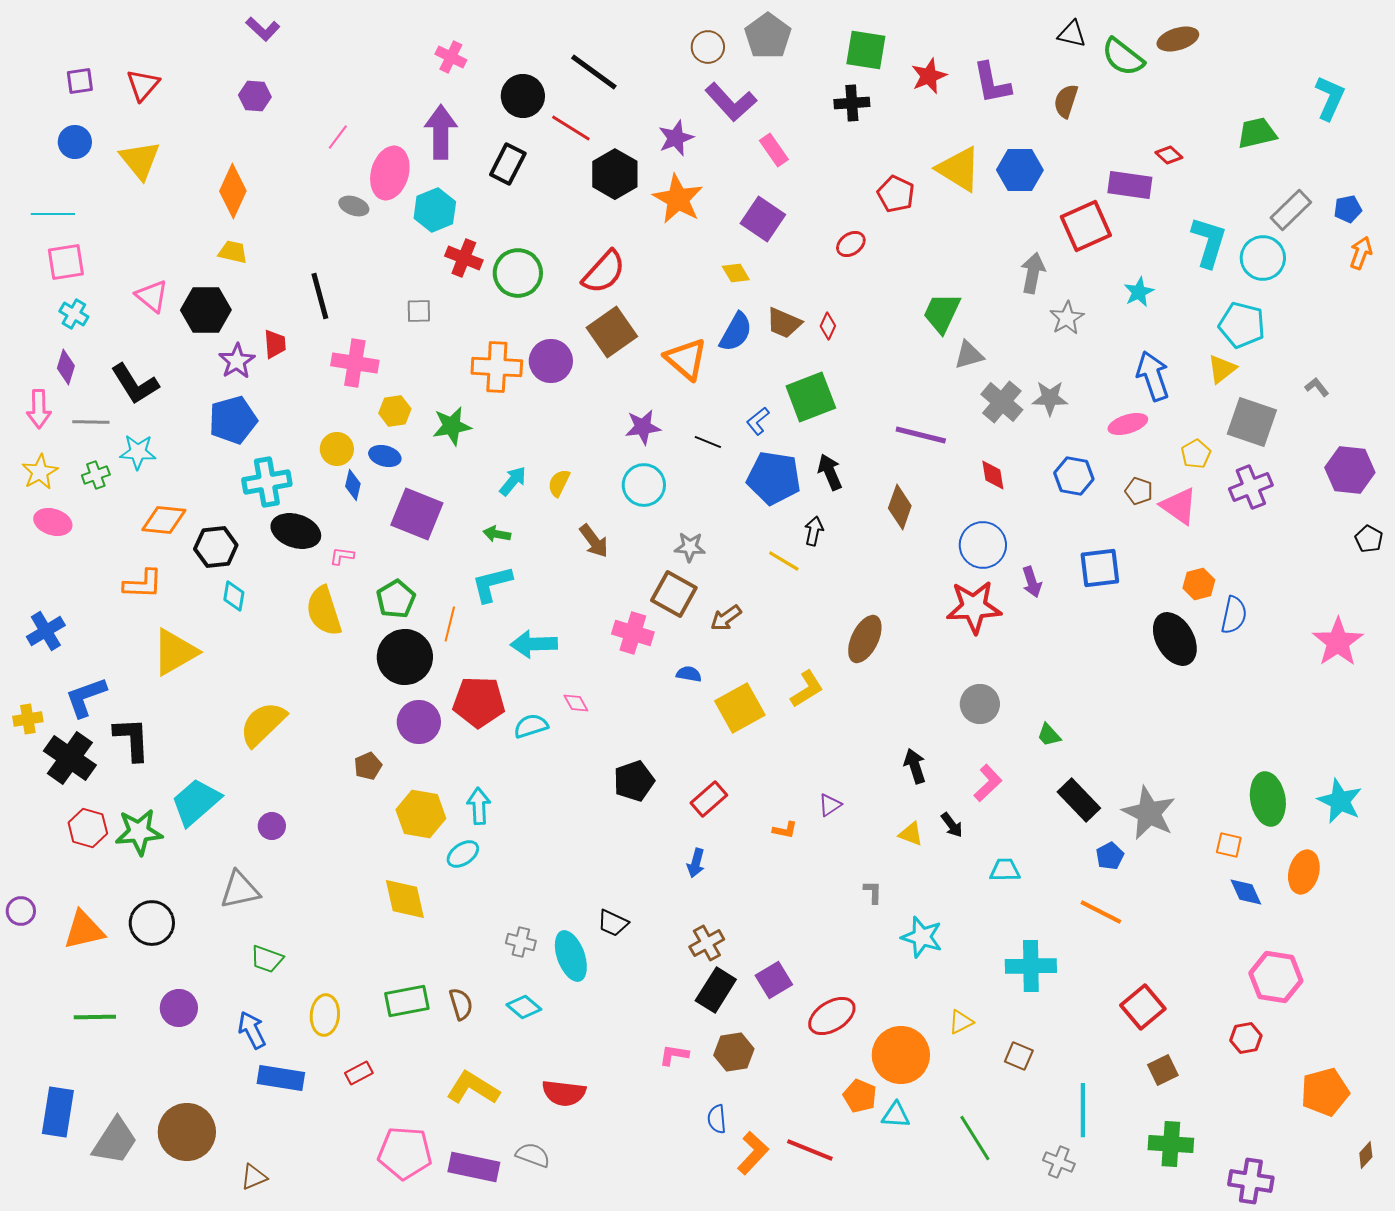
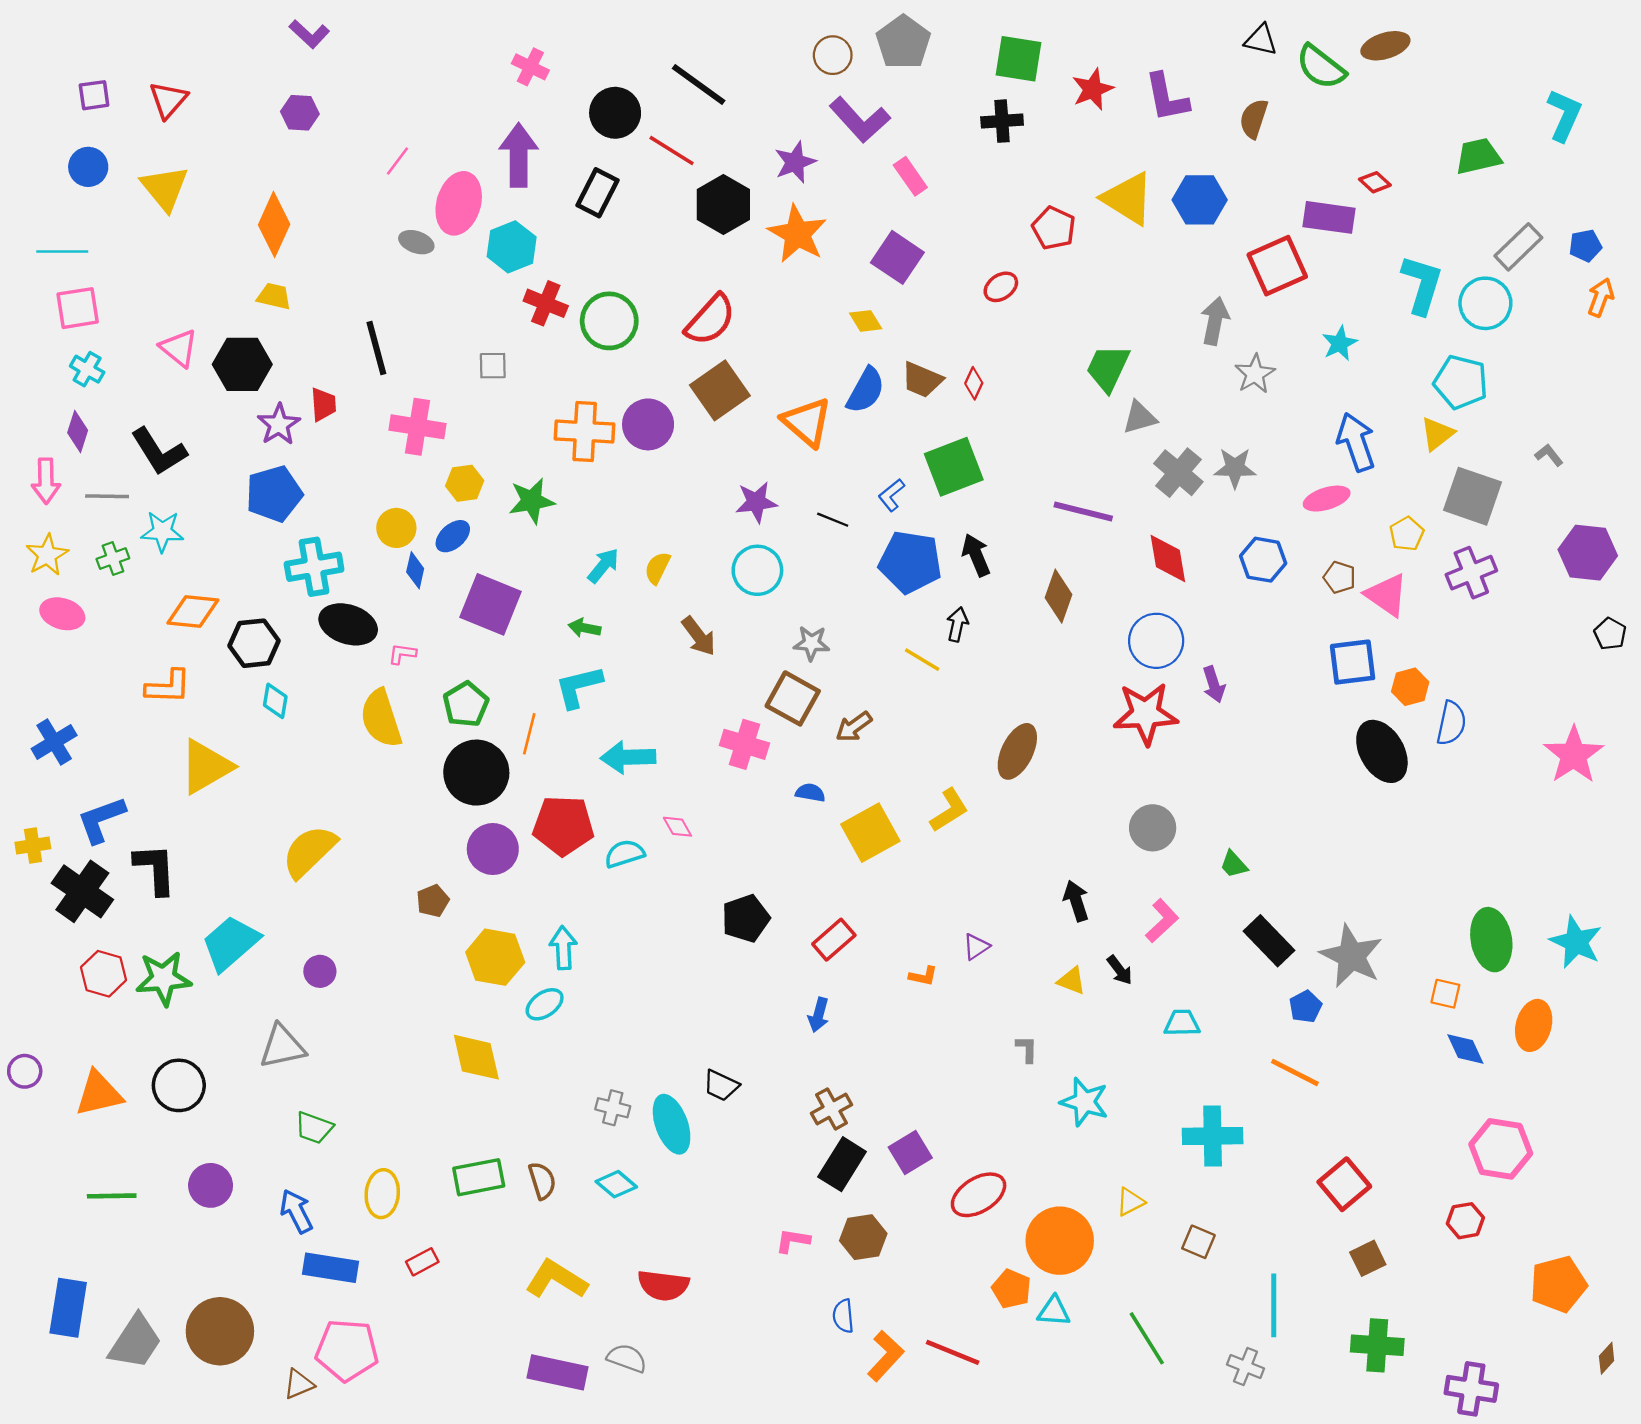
blue ellipse: (385, 456) -> (453, 536), turned -56
red diamond: (993, 475) -> (1168, 559), size x1.4
blue square: (1100, 568) -> (1353, 662), moved
pink pentagon: (405, 1153) -> (347, 1350), moved

